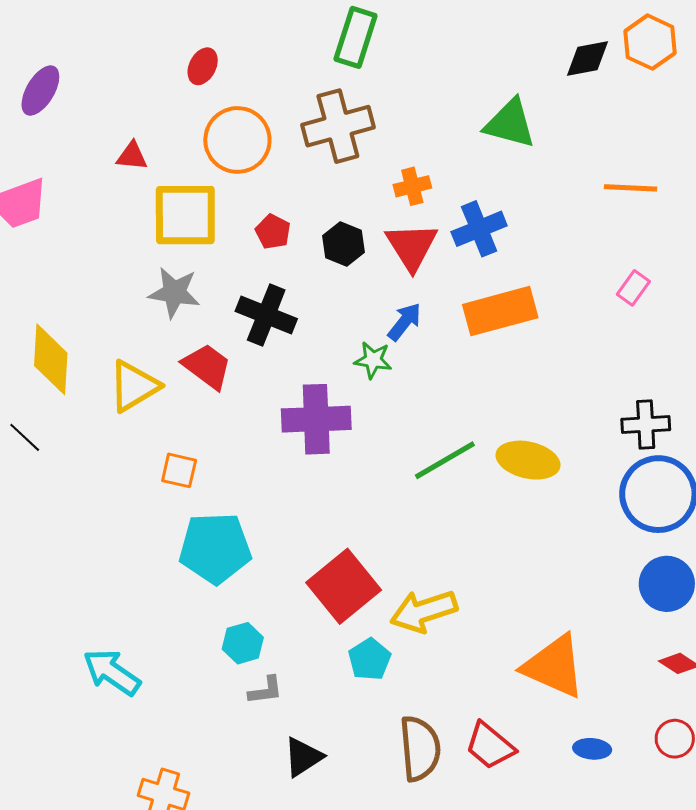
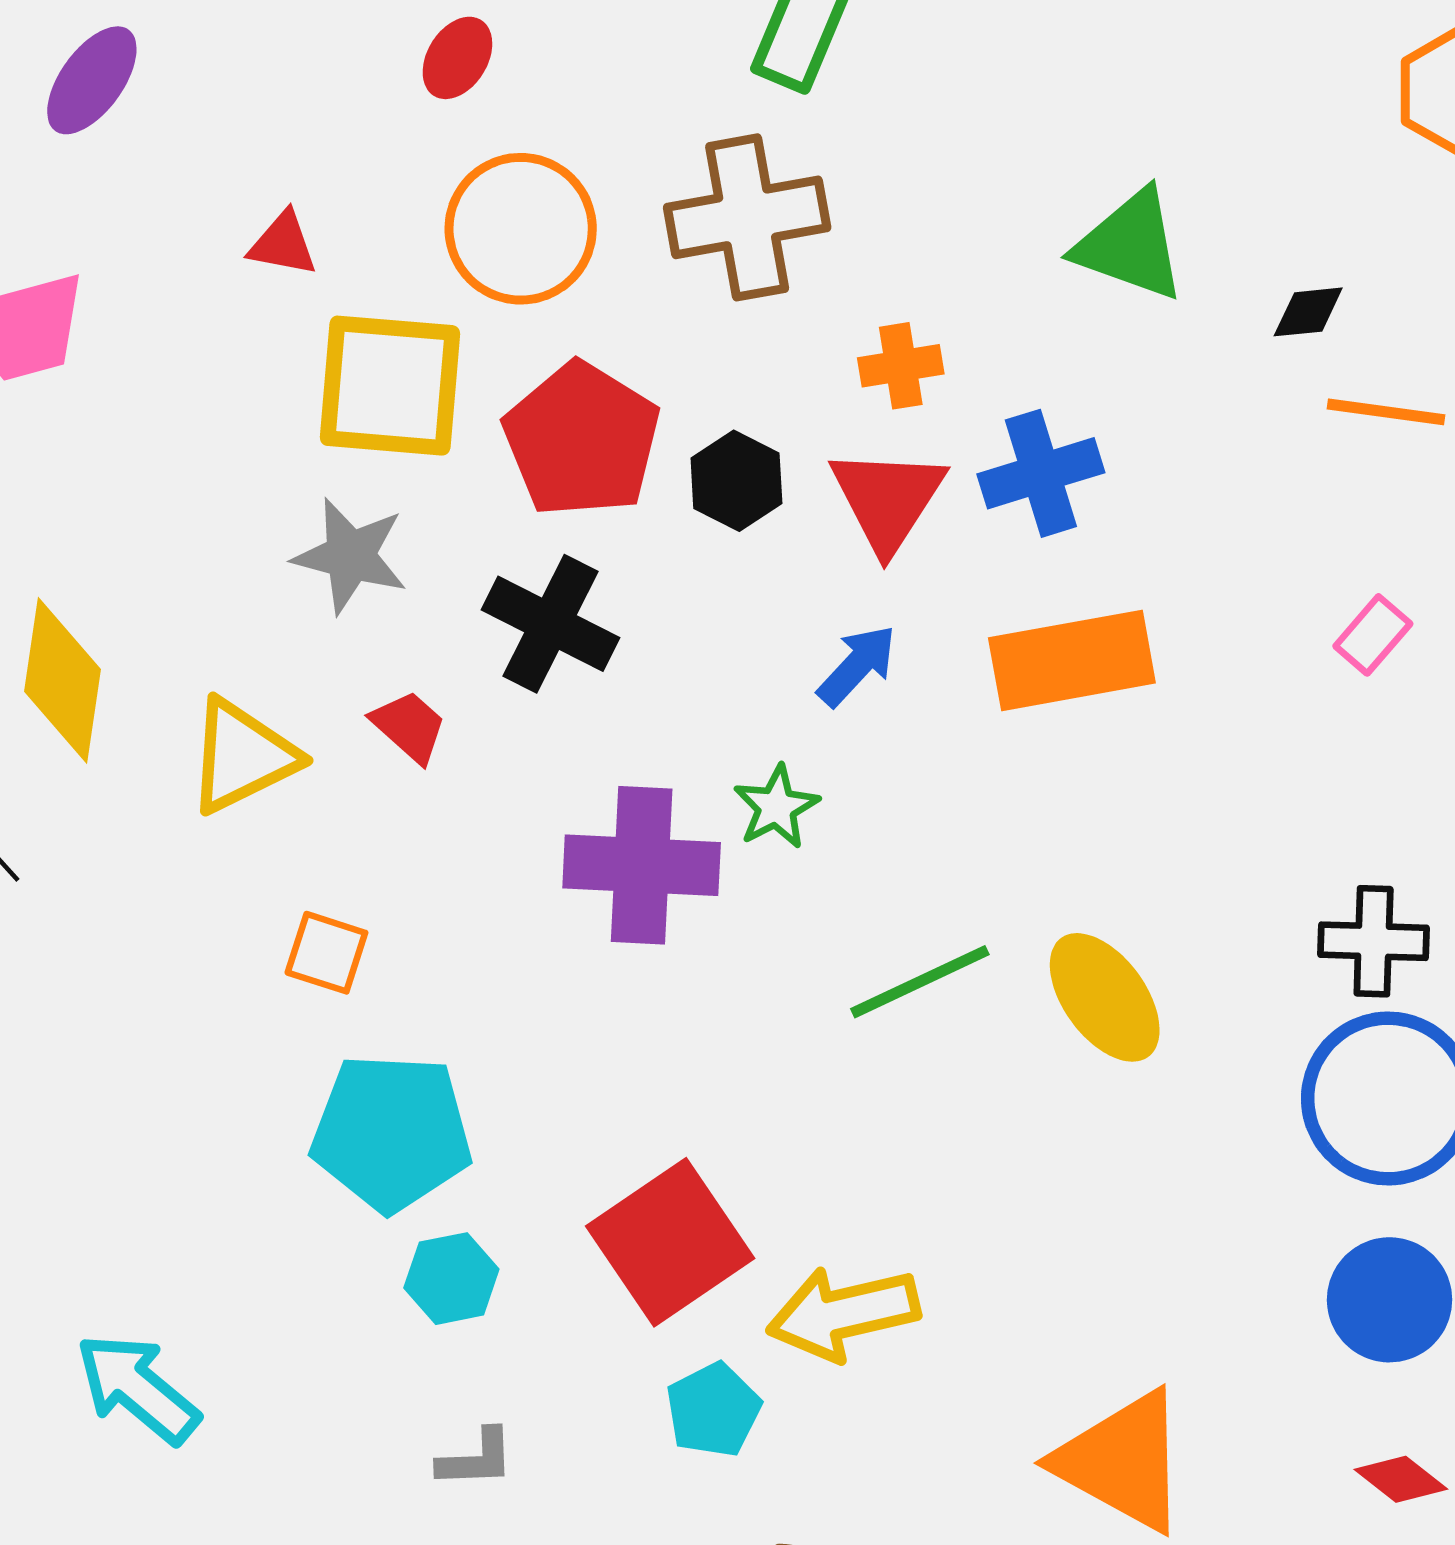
black diamond: (588, 58) -> (1308, 312), moved, size x0.7
red pentagon: (273, 232) -> (582, 440), size x2.0
green star: (373, 360) -> (776, 807), moved, turned 30
red trapezoid: (207, 366) -> (409, 726), size x0.7
yellow ellipse: (528, 460) -> (1105, 997), turned 36
cyan hexagon: (243, 643) -> (451, 1279), moved

